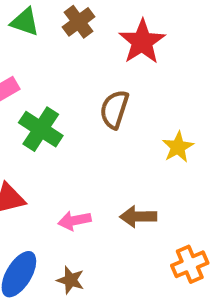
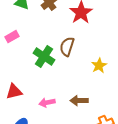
green cross: (41, 129) -> (44, 57), moved

